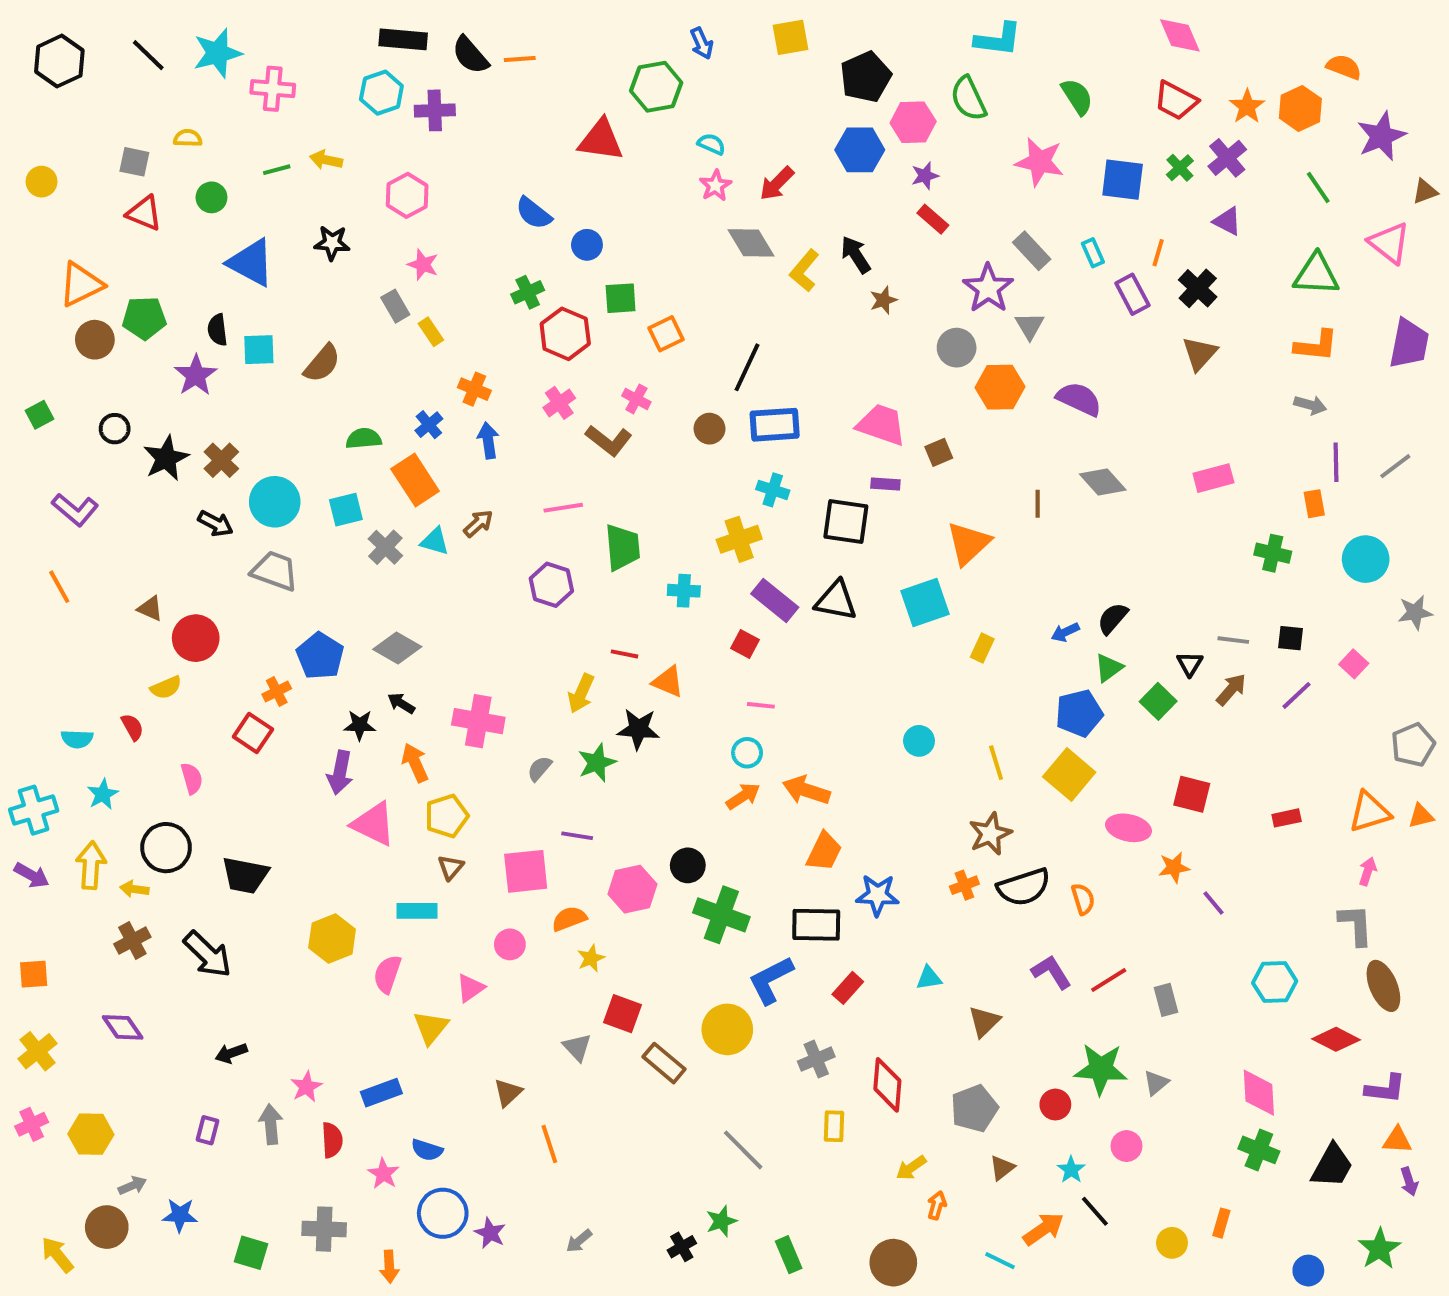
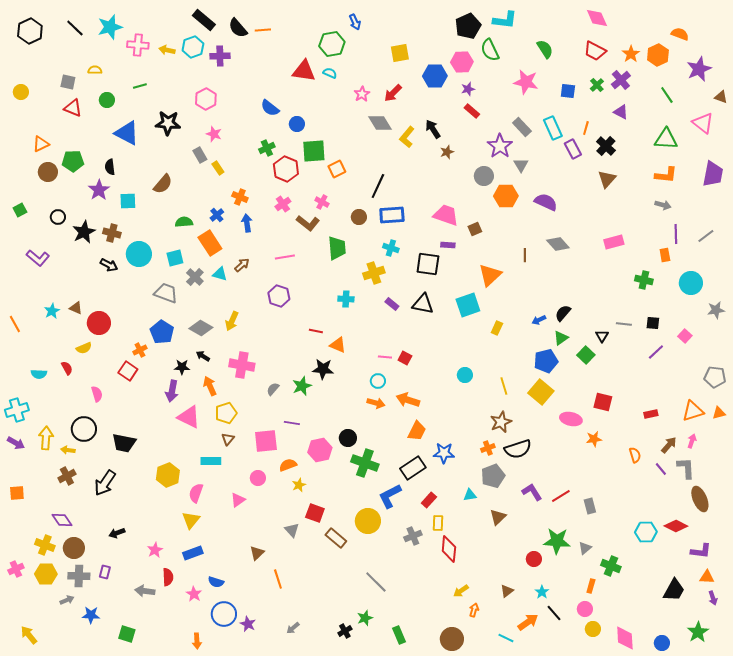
yellow square: (791, 37) -> (400, 53), moved
black rectangle: (403, 39) -> (204, 20), turned 35
black pentagon: (866, 77) -> (468, 26), moved
cyan semicircle: (711, 144) -> (330, 73), moved
yellow arrow: (326, 160) -> (167, 50), moved
blue square: (1123, 180) -> (568, 91), size x0.7
brown triangle: (1425, 191) -> (721, 97), turned 40
black star: (332, 243) -> (168, 123), size x1.4
cyan rectangle: (1093, 253) -> (553, 128), size x1.6
orange triangle: (81, 284) -> (41, 144), size x0.7
green square: (621, 298) -> (314, 151), size x1.4
cyan square: (259, 350) -> (128, 201), moved
brown cross: (221, 460) -> (112, 233), turned -30
green trapezoid: (623, 547) -> (337, 248), moved
gray trapezoid: (275, 571) -> (166, 293), moved
orange line: (59, 587) -> (15, 324), moved
purple rectangle: (775, 601) -> (392, 304), size x0.6
red square: (745, 644) -> (405, 358), moved
brown arrow: (1231, 690) -> (669, 445), moved
yellow arrow: (581, 693) -> (232, 321), moved
gray pentagon: (1413, 745) -> (715, 377), turned 30
cyan star: (103, 794) -> (52, 311), moved
orange arrow: (743, 796) -> (376, 403), turned 48
orange semicircle: (1083, 899) -> (635, 455), moved
purple line: (1213, 903) -> (661, 469), moved
black rectangle: (816, 925) -> (413, 468), turned -35
black arrow: (208, 954) -> (105, 483), turned 80
cyan hexagon: (1275, 982) -> (646, 532), moved
yellow triangle: (431, 1027) -> (191, 520), moved
yellow cross: (38, 1051) -> (45, 545), moved, turned -30
pink diamond: (1259, 1093) -> (625, 638), moved
gray pentagon: (974, 1108) -> (493, 476), moved
gray arrow: (271, 1124) -> (145, 591), moved, turned -78
yellow rectangle: (834, 1126) -> (438, 523), moved
pink circle: (1126, 1146) -> (585, 609), moved
green cross: (1259, 1150) -> (611, 566), moved
orange rectangle: (1221, 1223) -> (591, 586), moved
brown circle: (107, 1227) -> (74, 548), moved
gray cross: (324, 1229) -> (79, 576), moved

